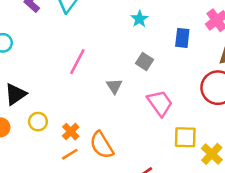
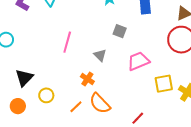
pink trapezoid: (160, 103) -> (138, 61), turned -65
orange cross: (71, 132) -> (87, 79), moved
orange line: (70, 154) -> (76, 107), moved

